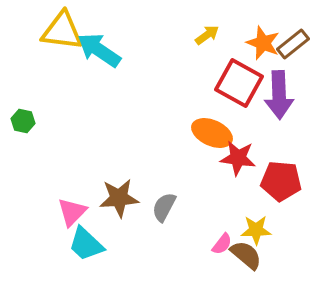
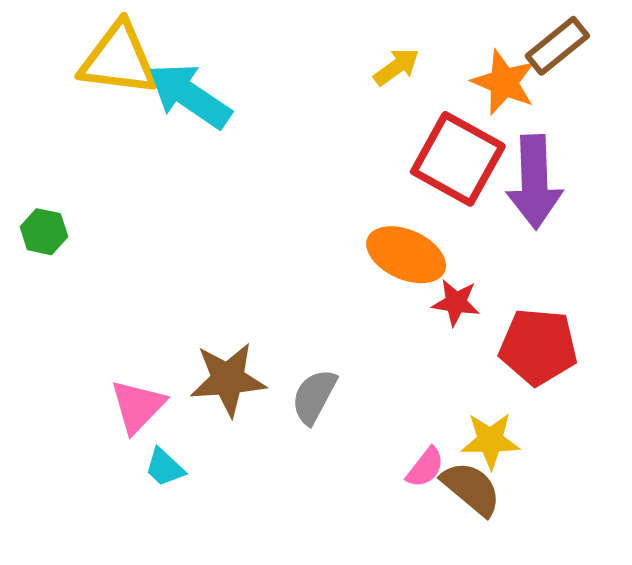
brown rectangle: (293, 44) -> (557, 46), moved
red star: (238, 158) -> (456, 303), size x0.7
cyan trapezoid: (86, 244) -> (165, 467), size x0.6

